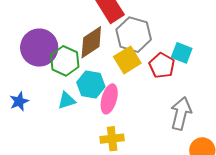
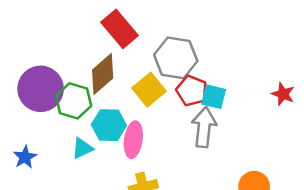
gray hexagon: (134, 35) -> (176, 58), moved
cyan square: (182, 53) -> (214, 97), moved
gray arrow: (181, 113) -> (204, 127), moved

